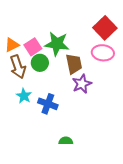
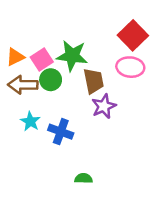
brown arrow: (18, 67) -> (23, 85), turned 110

